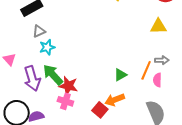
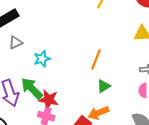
cyan star: (47, 47) -> (42, 59), moved
orange line: (146, 70) -> (96, 59), moved

